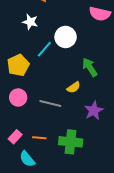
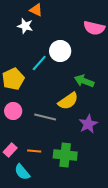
white star: (30, 22) -> (25, 26), moved
green arrow: (90, 67) -> (84, 81), turned -36
yellow semicircle: (74, 87) -> (68, 101), size x1.5

